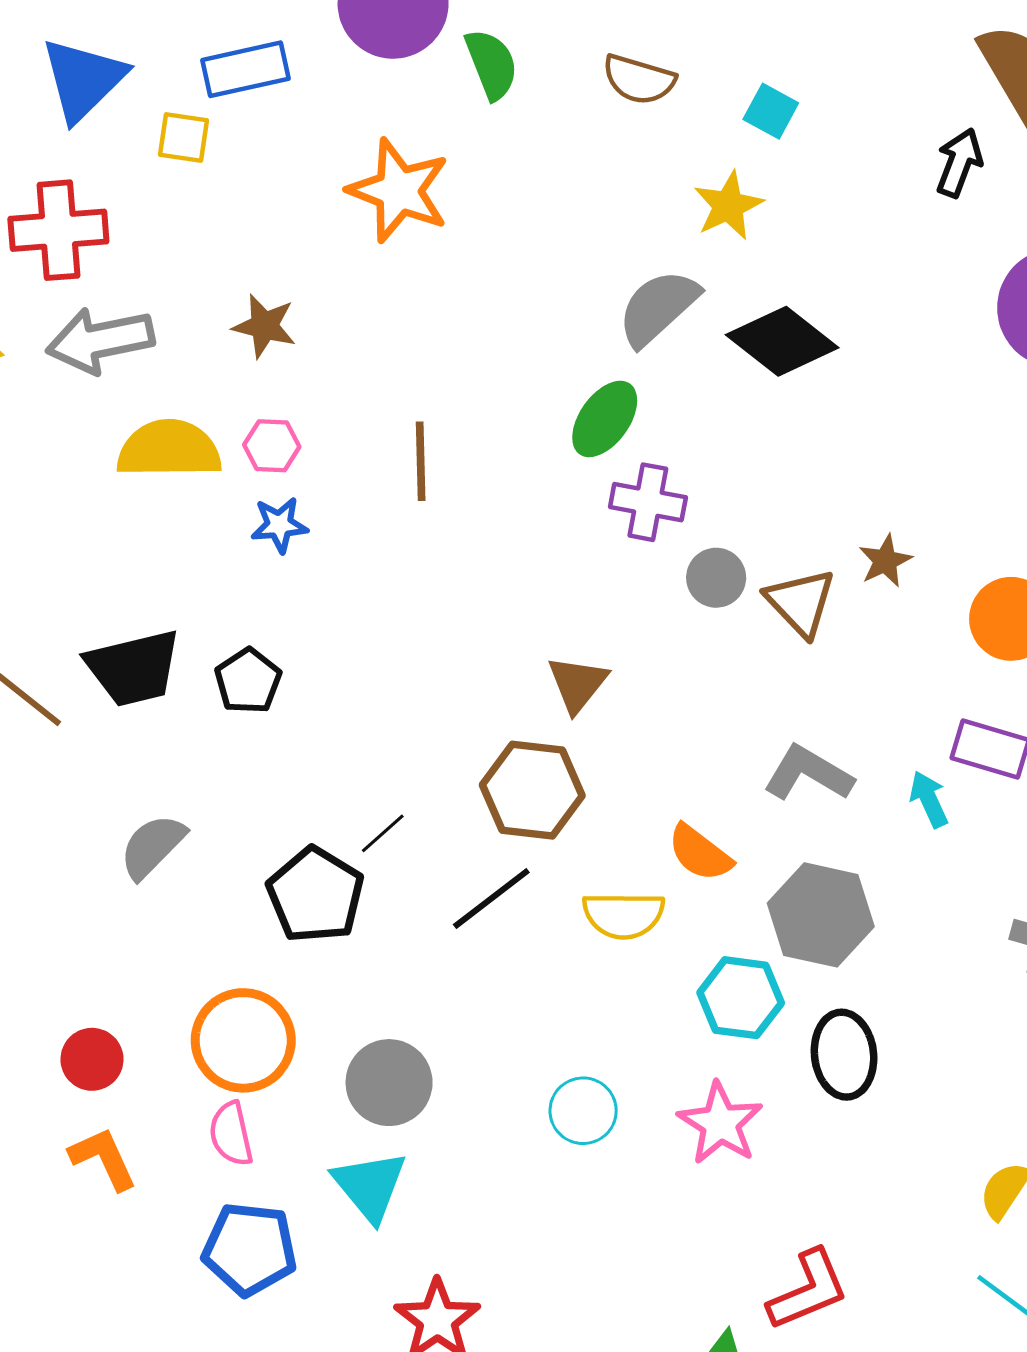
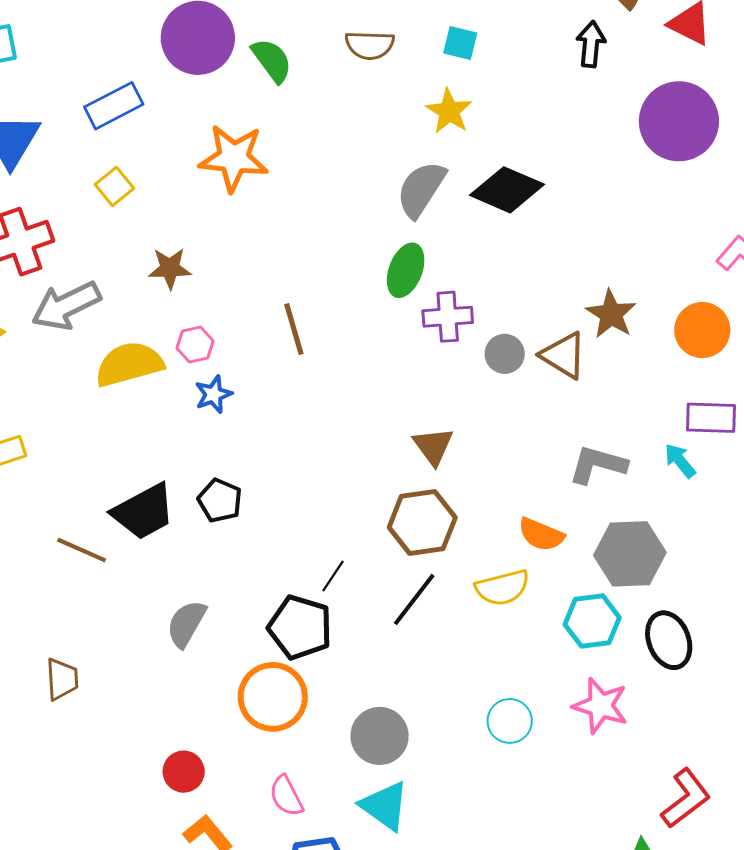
yellow square: (183, 138) -> (114, 186), moved, turned -33
brown star: (885, 561) -> (611, 314), size x1.4
orange circle: (243, 1040) -> (273, 697), moved

